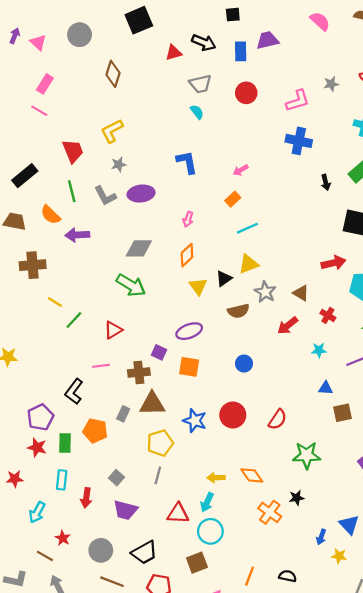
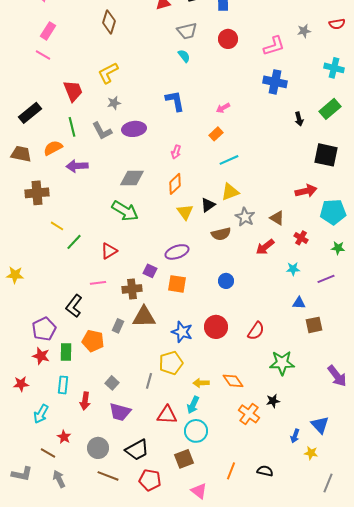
orange semicircle: (50, 215) -> (53, 148), turned 108
yellow pentagon: (160, 443) -> (171, 363), moved

